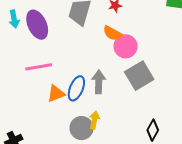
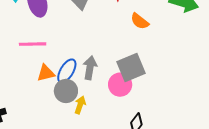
orange semicircle: (112, 33) -> (140, 21), moved
pink circle: (126, 46) -> (120, 85), moved
gray circle: (82, 128) -> (66, 91), moved

